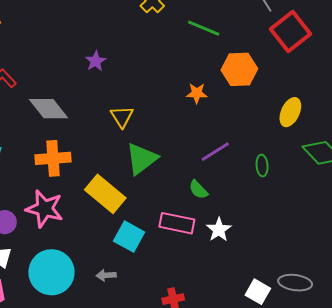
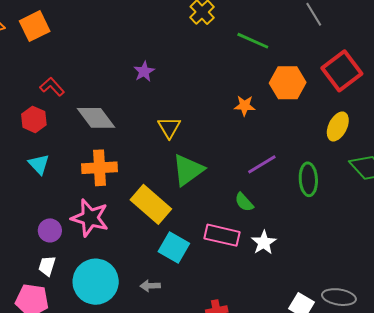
red square: (291, 32) -> (342, 71), moved
green ellipse: (262, 166) -> (308, 179), size x1.5

